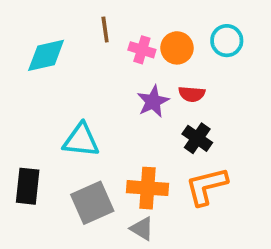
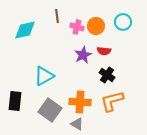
cyan triangle: (81, 140) -> (44, 76), turned -35
gray square: (92, 203) -> (50, 110), turned -30

